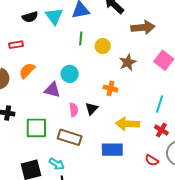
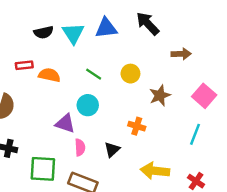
brown arrow: (143, 27) -> (181, 54), size x0.7
green line: (81, 38) -> (94, 74), moved, turned -64
orange semicircle: (27, 71) -> (49, 75), moved, turned 54
cyan line: (160, 104) -> (195, 134), moved
pink semicircle: (74, 110) -> (80, 147), moved

